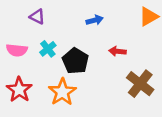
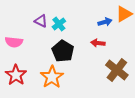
purple triangle: (37, 17) -> (41, 21), moved
blue arrow: (95, 20) -> (105, 22), moved
cyan cross: (48, 49) -> (59, 24), moved

